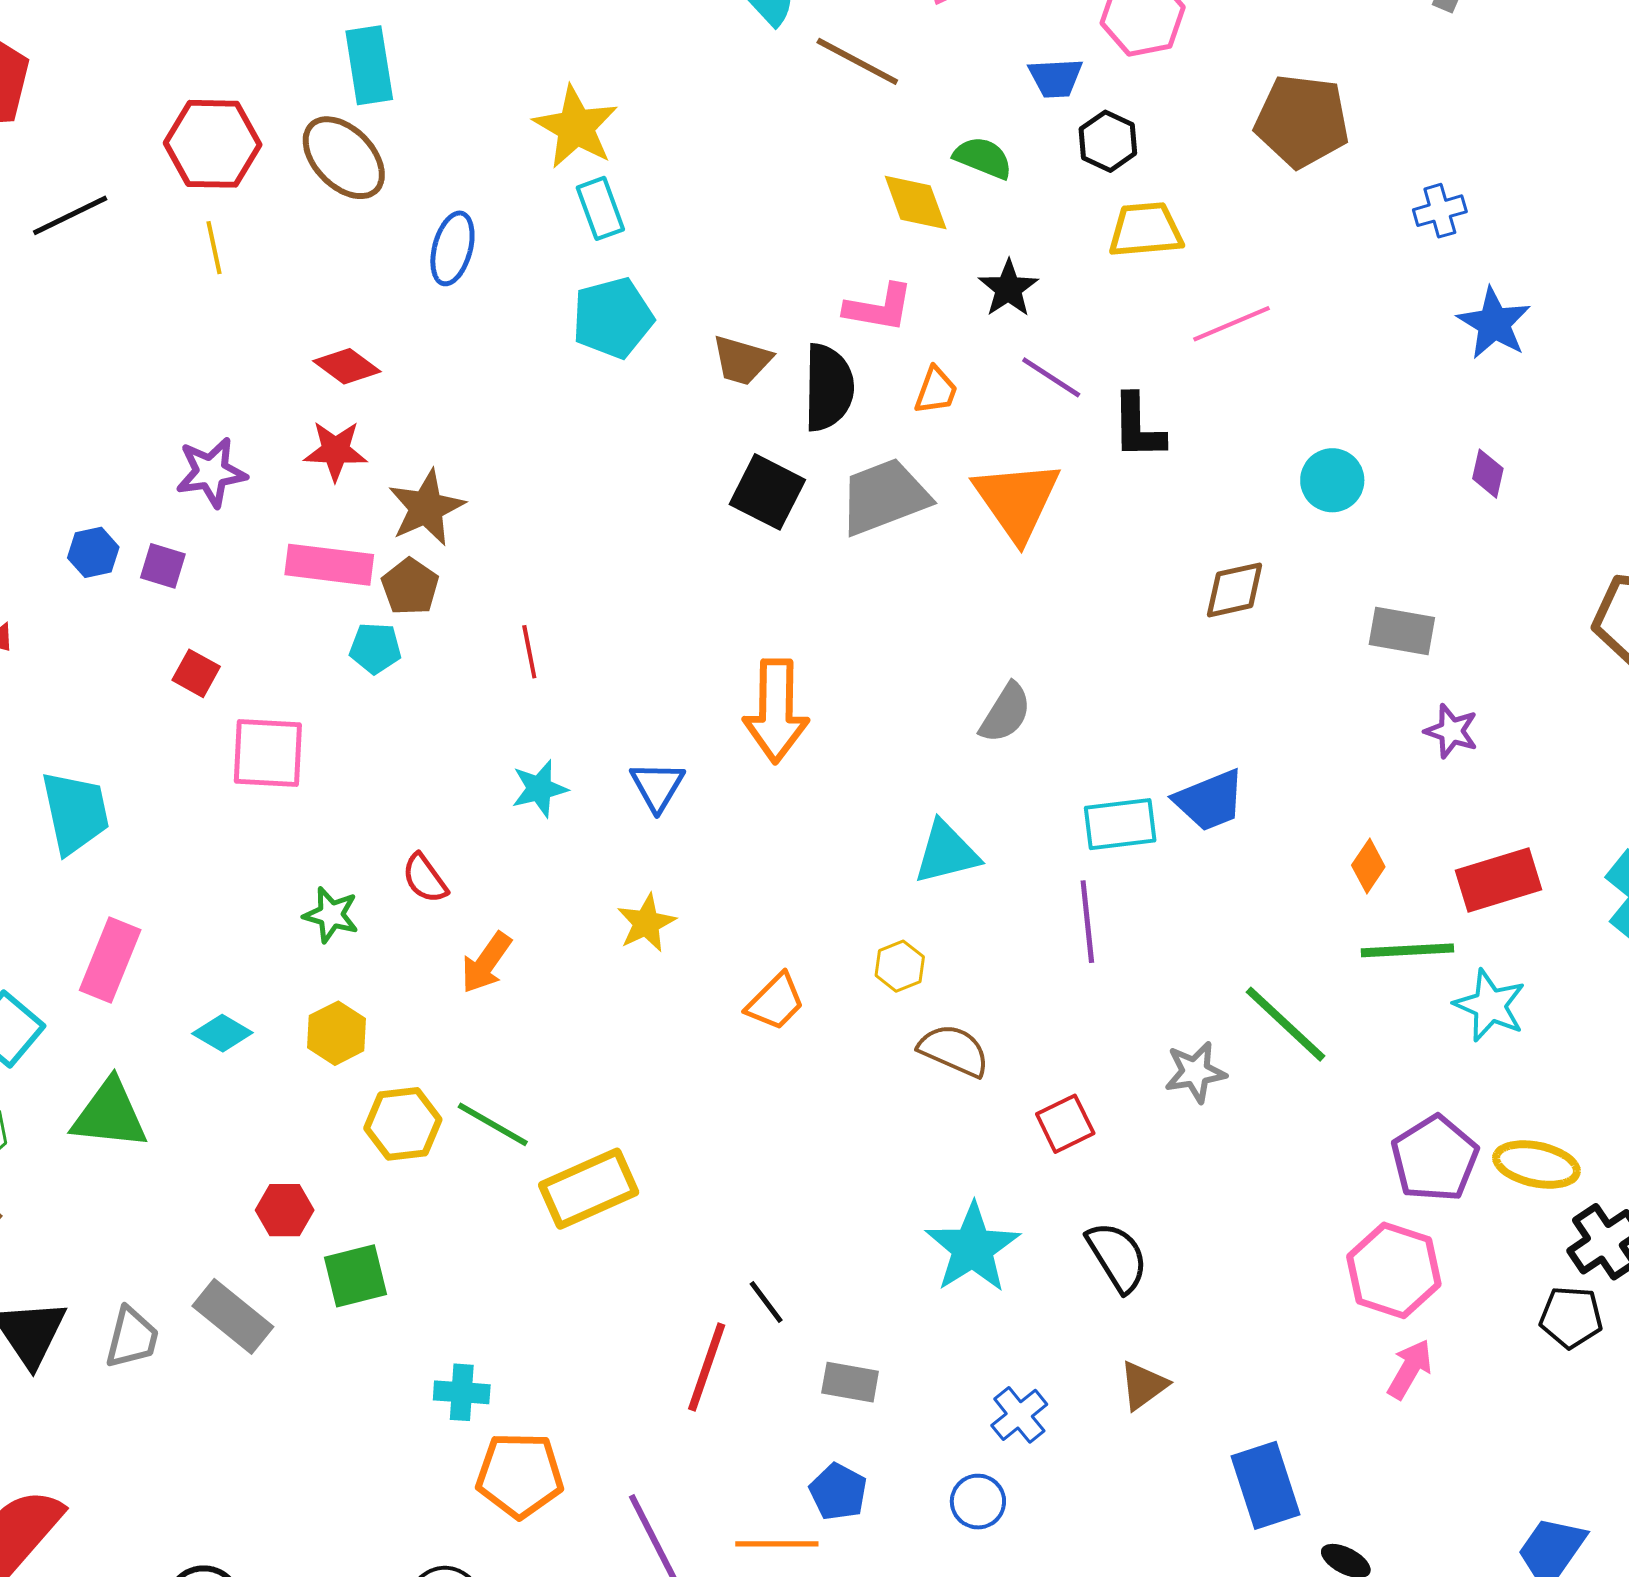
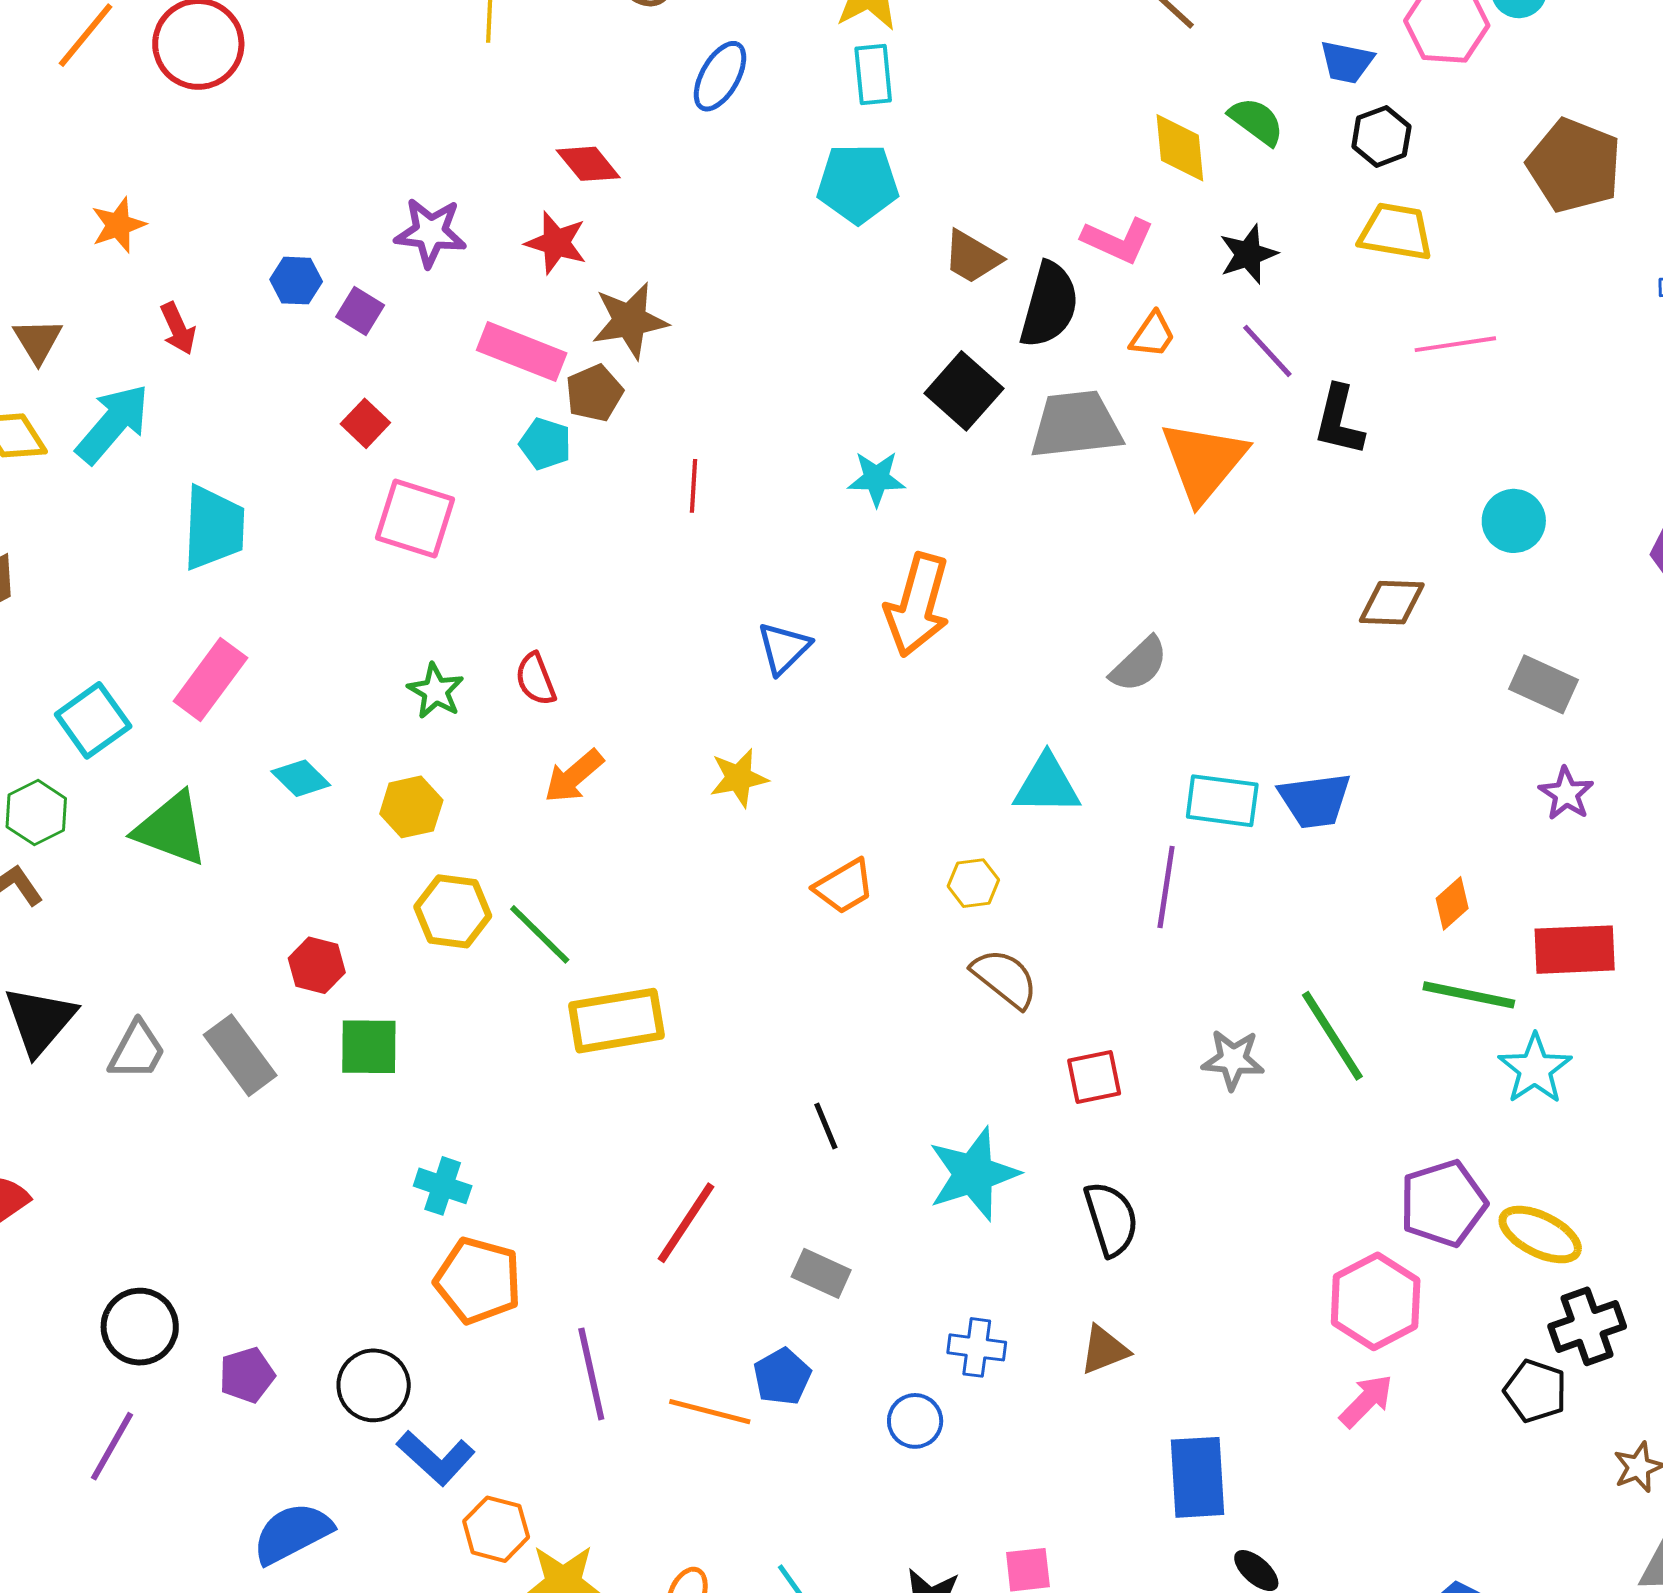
cyan star: (539, 789) -> (876, 479), moved
black line: (766, 1302) -> (826, 1126), moved
blue cross: (1019, 1415) -> (977, 1347), turned 32

